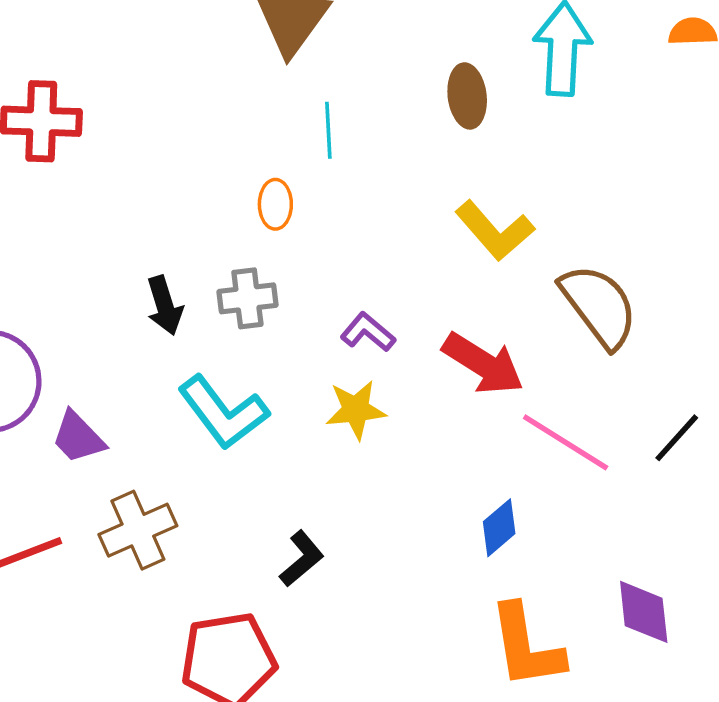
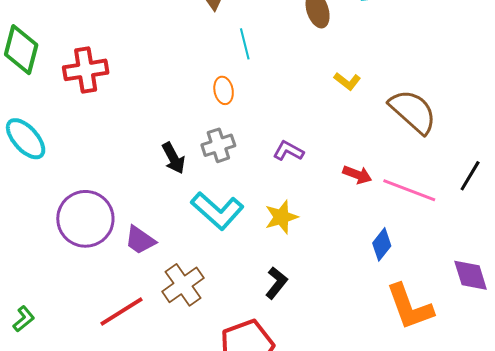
yellow L-shape: (495, 231) -> (347, 81), size x0.6
red arrow: (483, 364) -> (357, 175), moved, size x0.6
yellow star: (356, 410) -> (281, 217), moved

